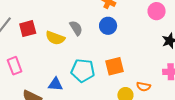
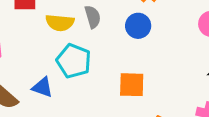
yellow semicircle: (55, 38) -> (60, 23), turned -30
cyan pentagon: (83, 71) -> (74, 61), moved

